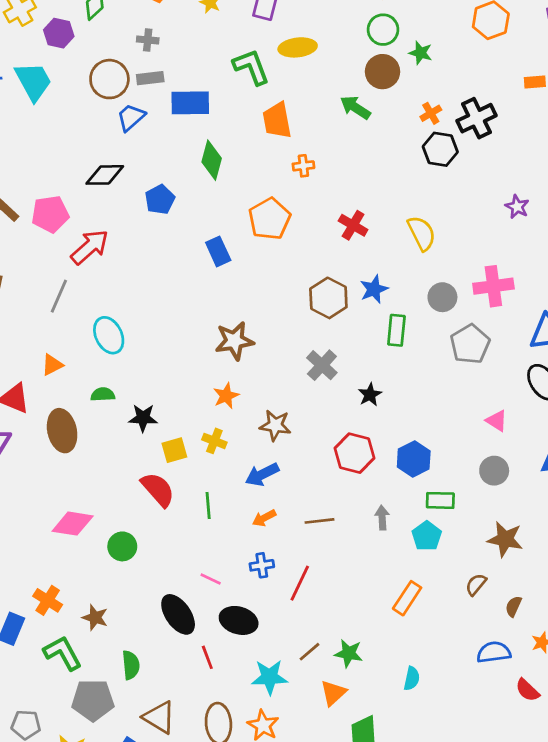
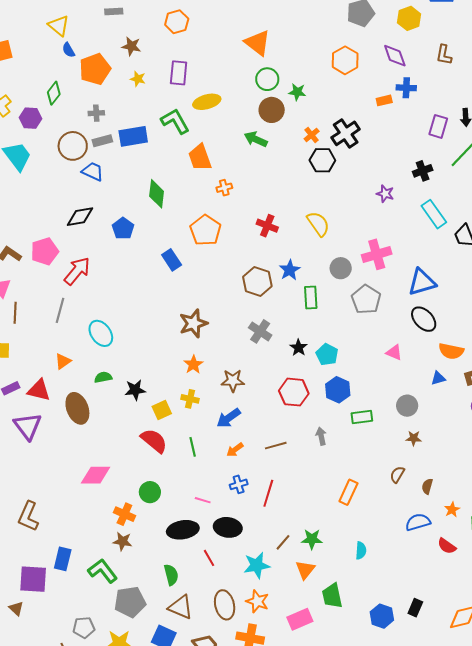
blue rectangle: (190, 103) -> (133, 136), moved
blue trapezoid: (131, 117) -> (93, 172), turned 75
gray circle: (494, 471) -> (407, 406), moved
cyan pentagon: (427, 536) -> (327, 354), moved
brown star: (505, 539) -> (414, 438), size x0.6
green circle: (122, 546) -> (150, 492), moved
orange cross: (48, 600) -> (124, 514), moved
black ellipse: (178, 614) -> (183, 530), turned -56
green semicircle: (131, 665) -> (171, 575), moved

